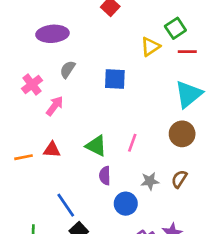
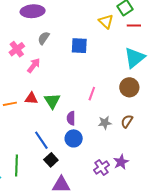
yellow triangle: (150, 47) -> (106, 21), turned -42
green triangle: (96, 146) -> (52, 101), moved, turned 30
blue circle: (126, 204) -> (74, 138), moved

